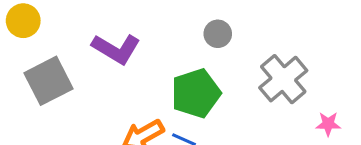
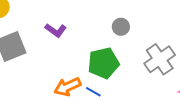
purple L-shape: (116, 49) -> (56, 30), size x0.7

